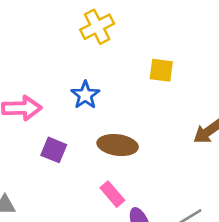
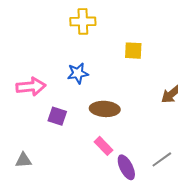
yellow cross: (97, 27) -> (83, 21), turned 30
blue star: (85, 95) -> (78, 73), turned 30

